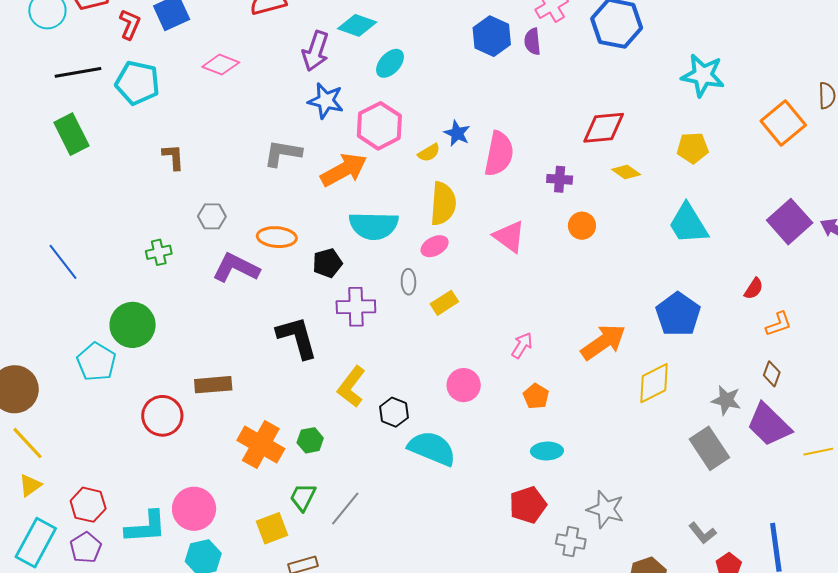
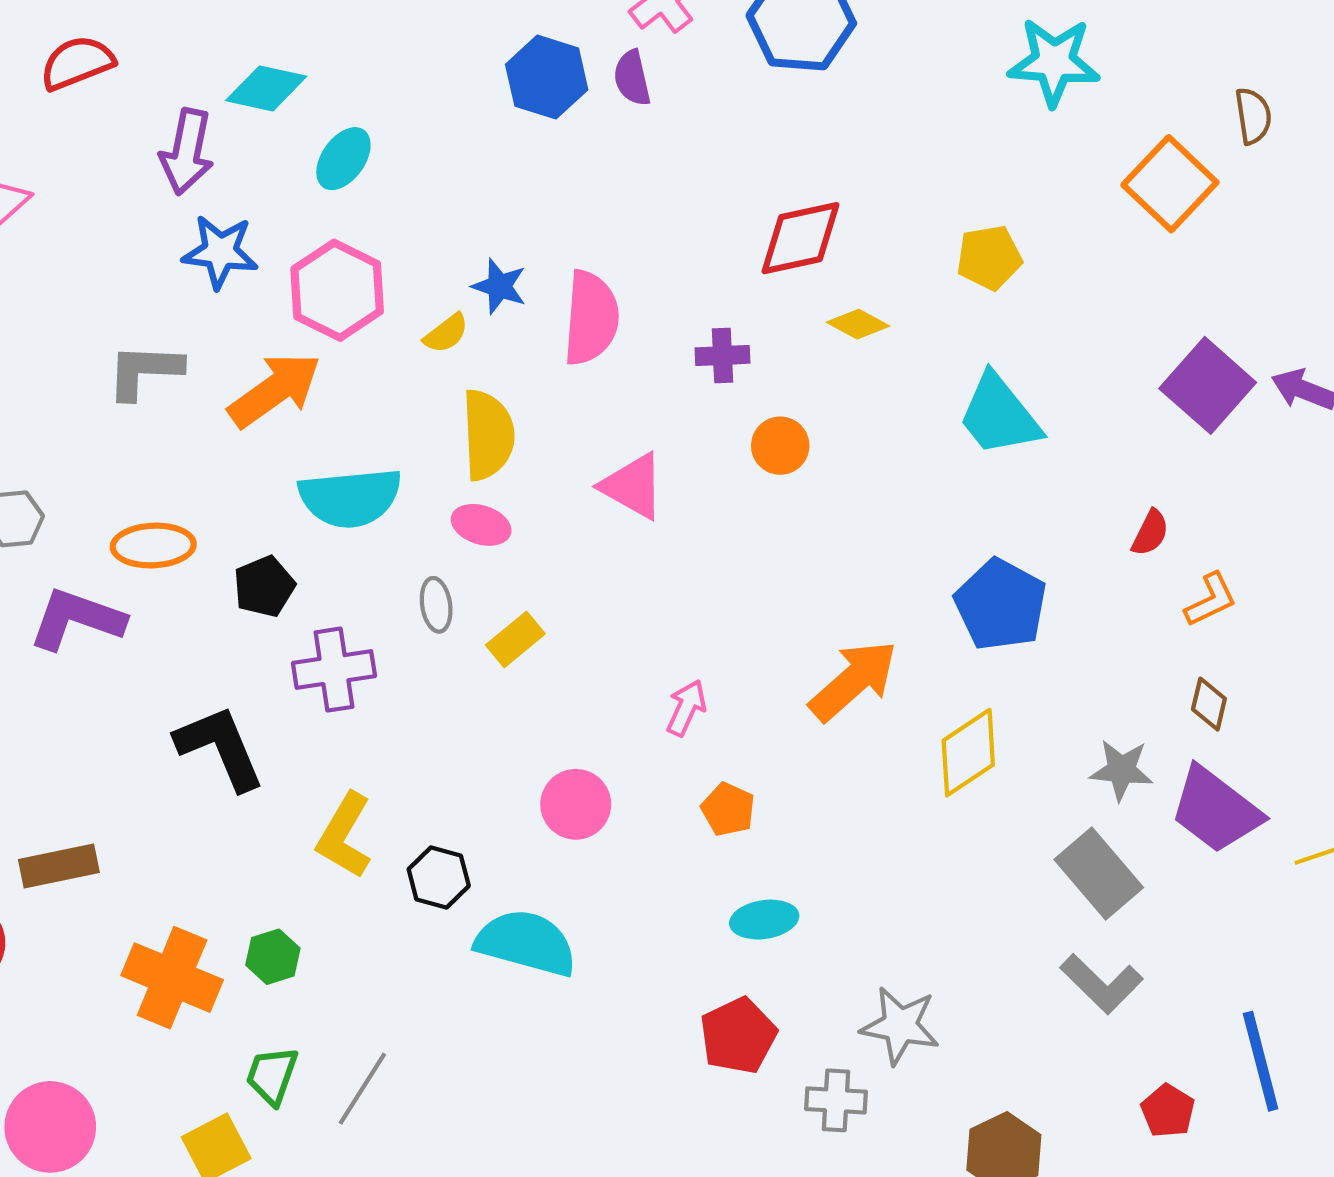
cyan star: (703, 75) -> (1054, 62), moved
pink ellipse: (435, 246) -> (481, 525), turned 52
gray L-shape: (702, 533) -> (1102, 984), moved, size x1.4

